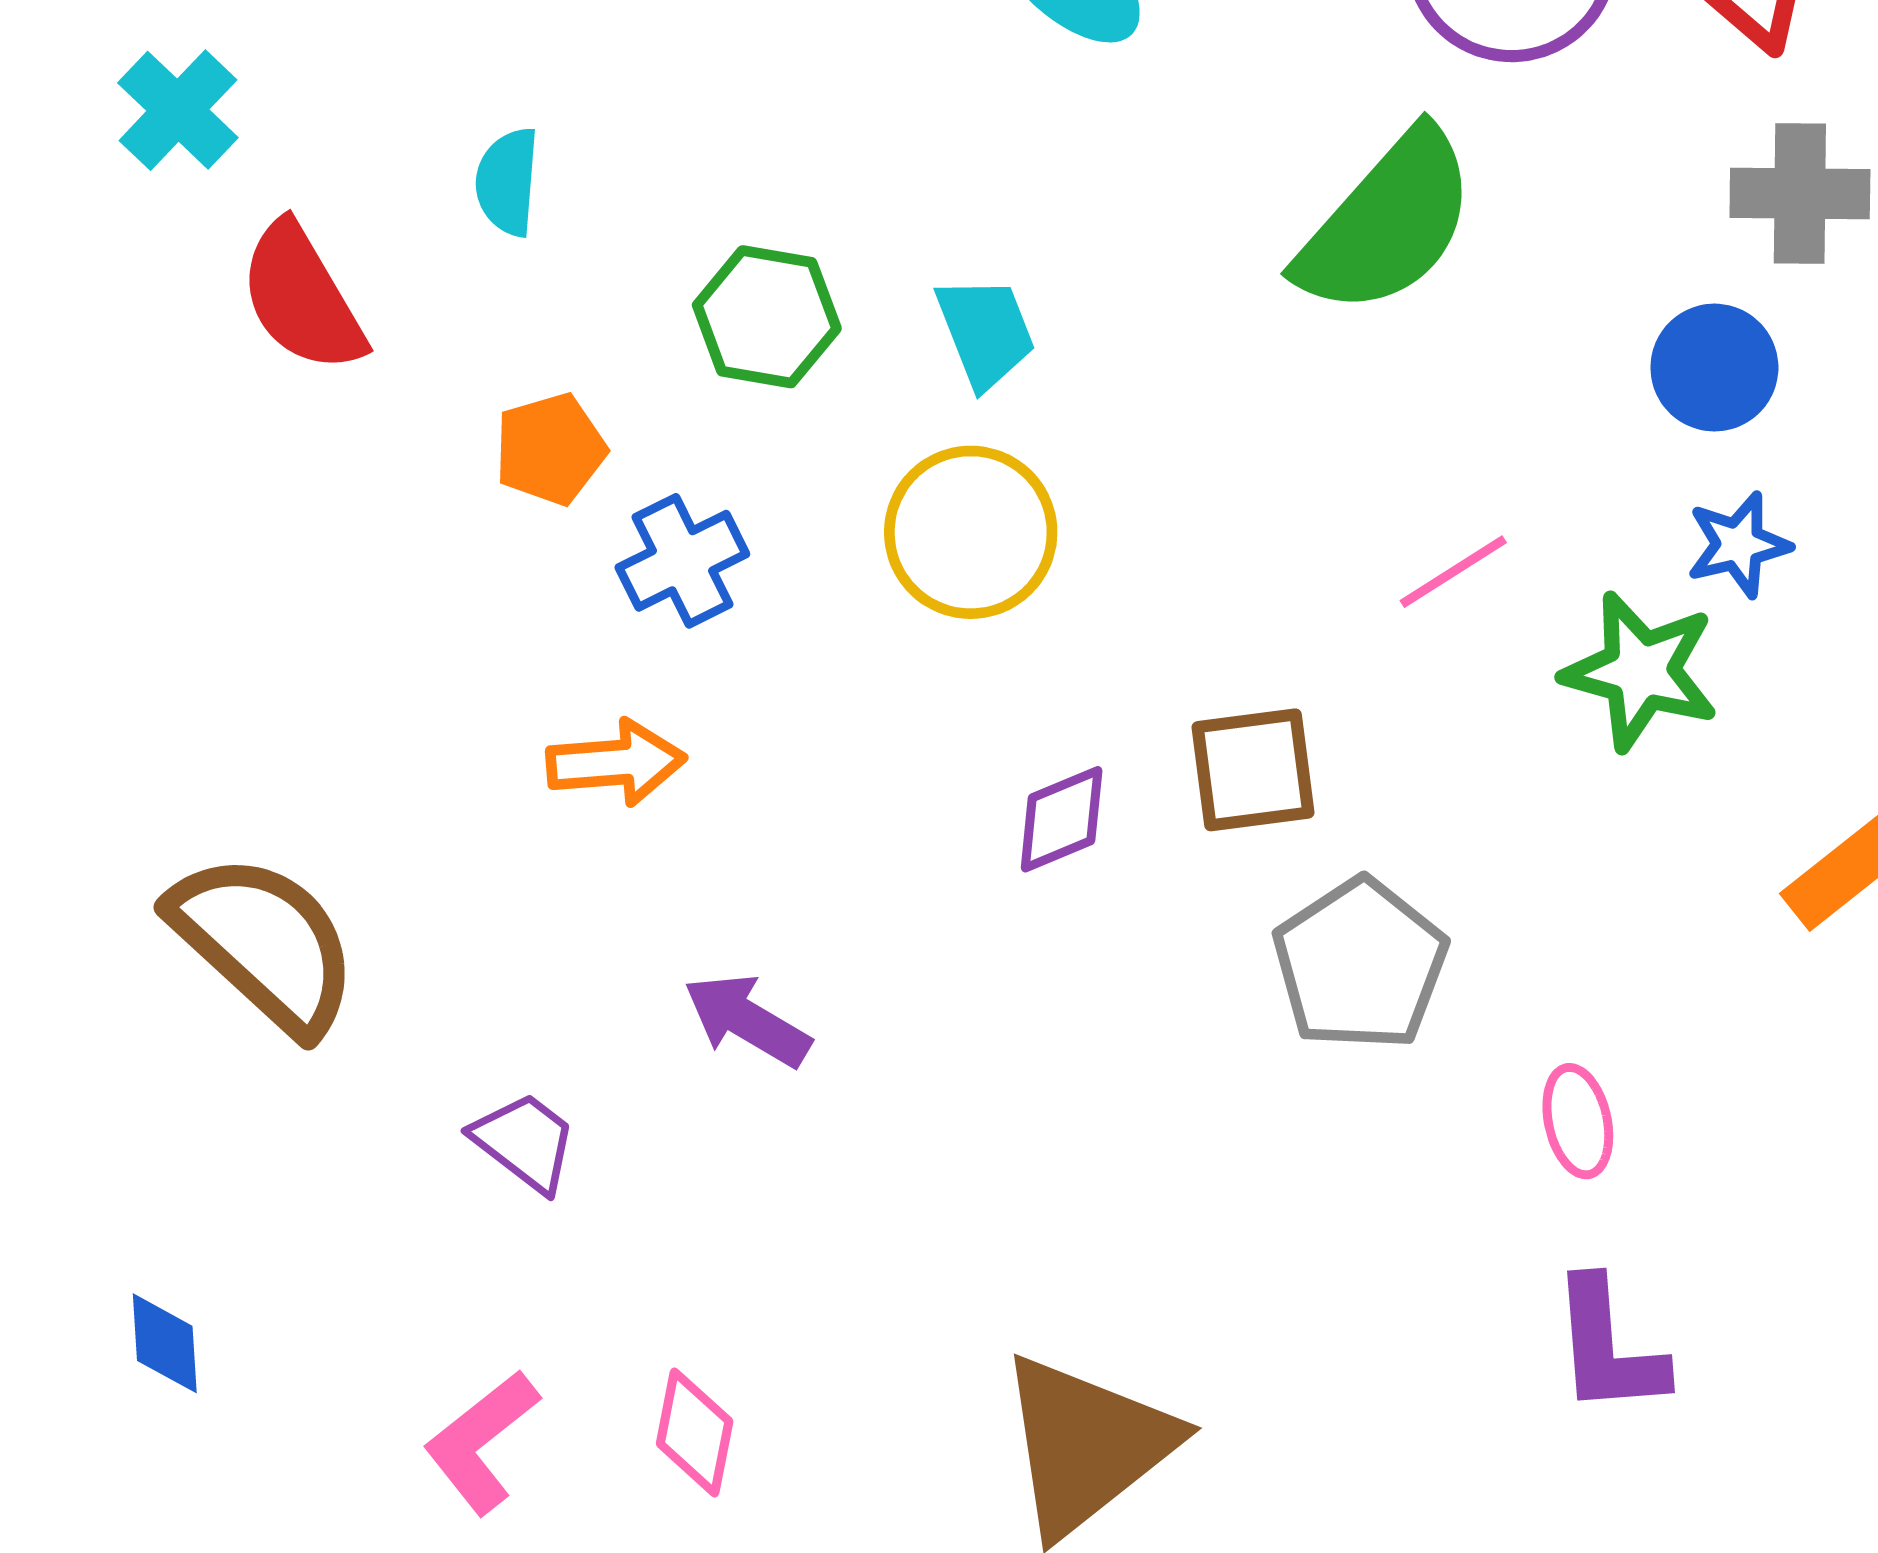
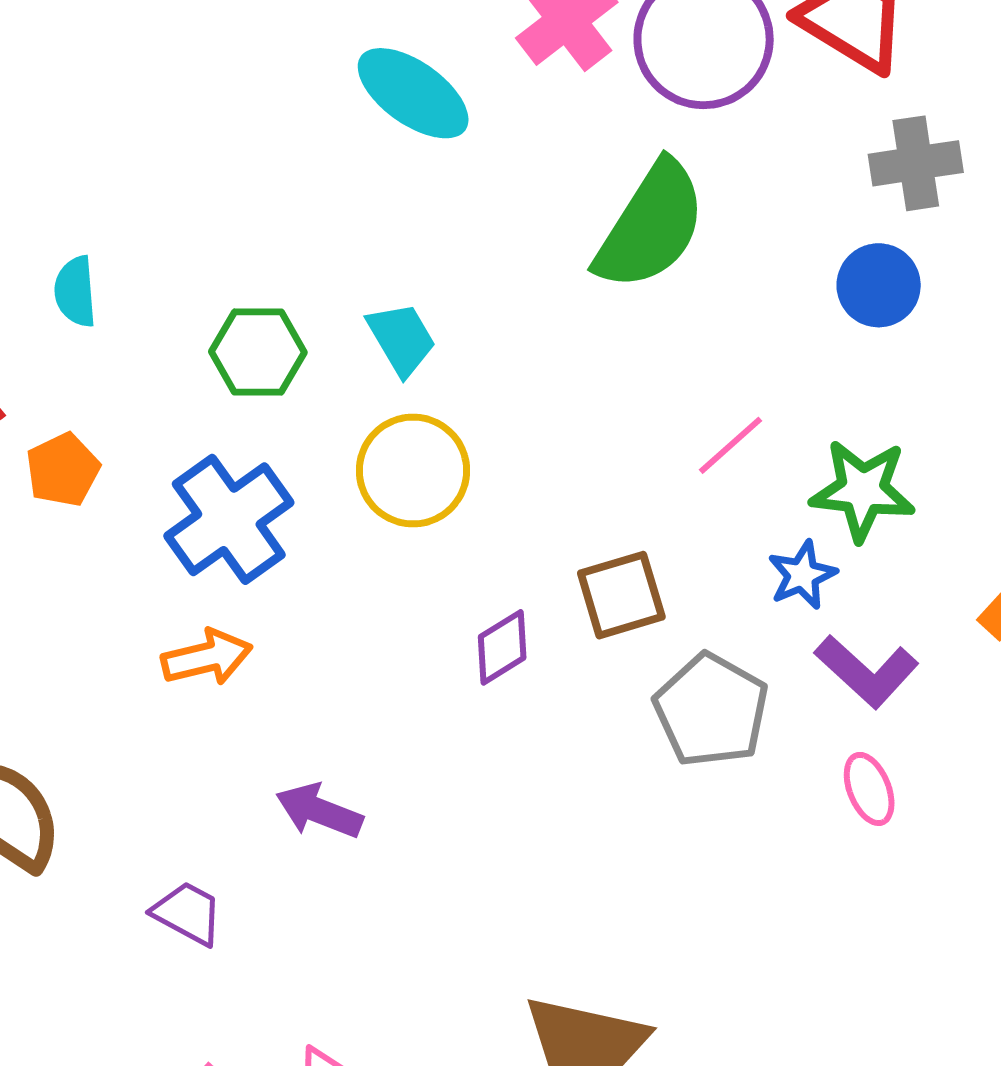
orange pentagon: (550, 449) -> (63, 470), moved
blue star: (1738, 545) -> (802, 575), moved
blue cross: (682, 561) -> (229, 519), size x1.5
purple L-shape: (1608, 1347) -> (867, 671), moved, turned -34

